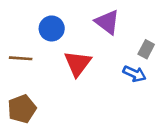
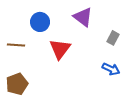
blue arrow: (135, 74) -> (111, 69), moved

